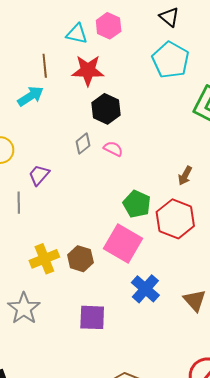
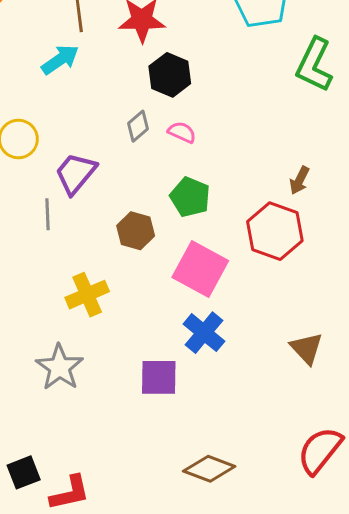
purple trapezoid: (39, 175) -> (76, 173), size x1.4
brown arrow: (185, 176) -> (299, 180), moved
green pentagon: (137, 204) -> (190, 197), moved
brown hexagon: (80, 259) -> (136, 231), moved
blue cross: (145, 289) -> (204, 333), moved

